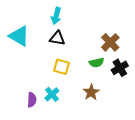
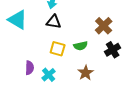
green semicircle: (97, 63) -> (81, 46), moved
purple semicircle: (32, 100) -> (30, 68), moved

